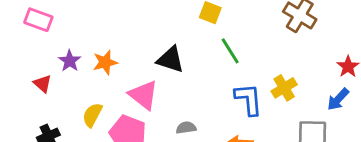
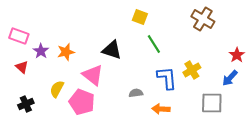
pink rectangle: (38, 20) -> (19, 36), moved
gray semicircle: (186, 128) -> (136, 93), moved

